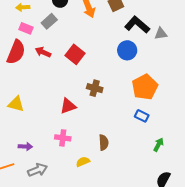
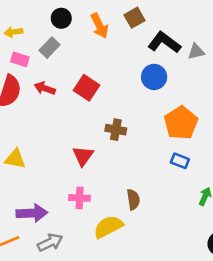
red triangle: (68, 106) -> (83, 156), turned -30
purple arrow: (25, 146) -> (32, 213), size x1.6
yellow semicircle: (83, 162) -> (108, 227), size x1.6

